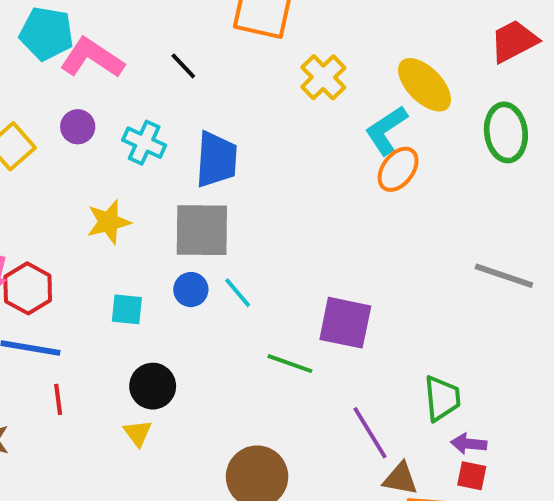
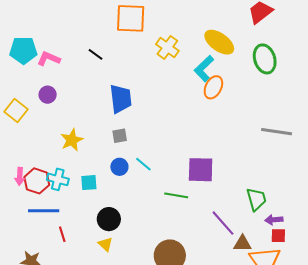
pink L-shape: (92, 58) -> (49, 59), size x0.7
cyan cross: (144, 143) -> (58, 179), moved
gray square: (202, 230) -> (120, 136), size x0.5

